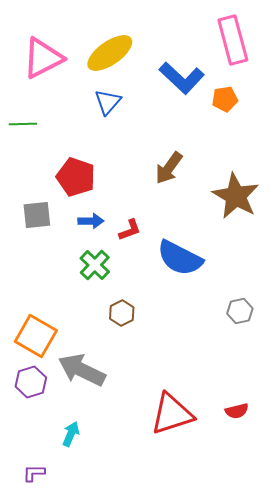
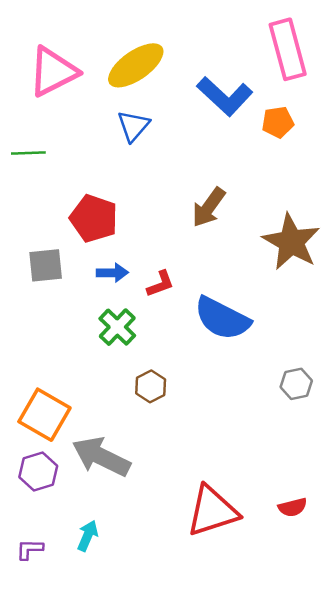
purple L-shape: (34, 473) -> (30, 549), moved

